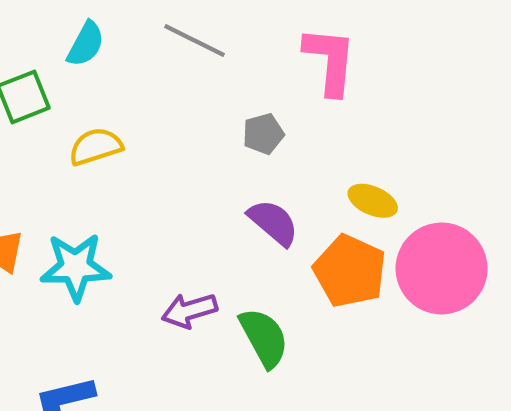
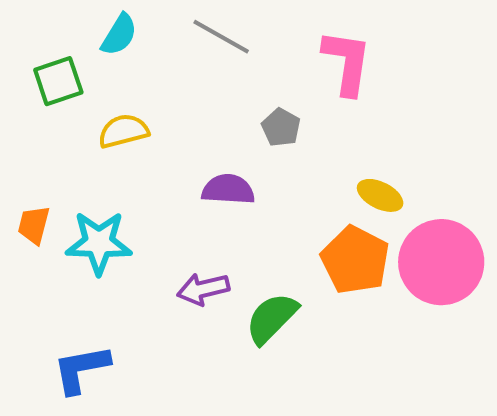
gray pentagon: (263, 134) -> (281, 127), turned -30
purple semicircle: (273, 222) -> (228, 189), moved, turned -40
green semicircle: (264, 338) -> (272, 318), turned -110

